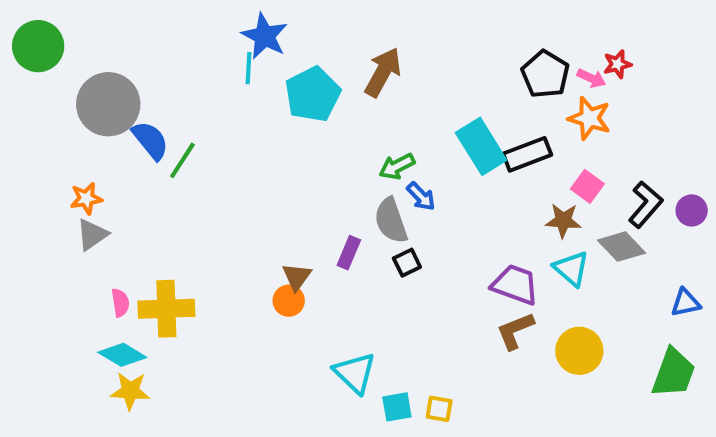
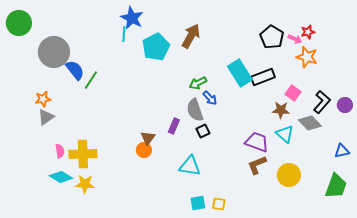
orange star: (589, 118) -> (307, 57), moved
cyan triangle: (355, 373) -> (190, 166), moved, turned -35
yellow star: (130, 391) -> (85, 184), moved

